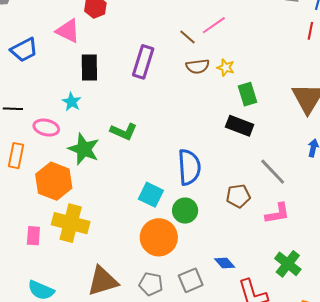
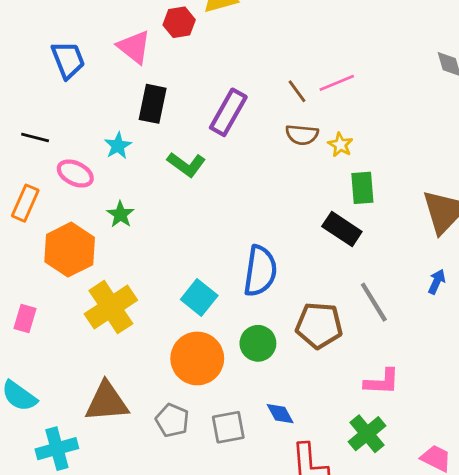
blue trapezoid: (24, 50) -> (68, 60), turned -96
green L-shape: (124, 131) -> (186, 164), moved
green star: (84, 149) -> (120, 214), size x0.6
brown pentagon: (238, 196) -> (319, 325), size x1.4
green circle: (185, 211) -> (258, 343), moved
pink L-shape: (277, 213) -> (382, 382), moved
yellow cross: (71, 223) -> (111, 307), moved, turned 30

